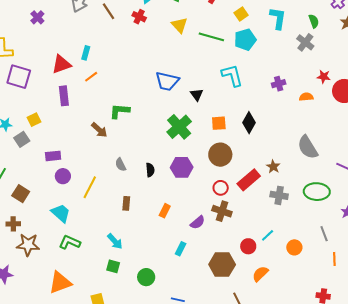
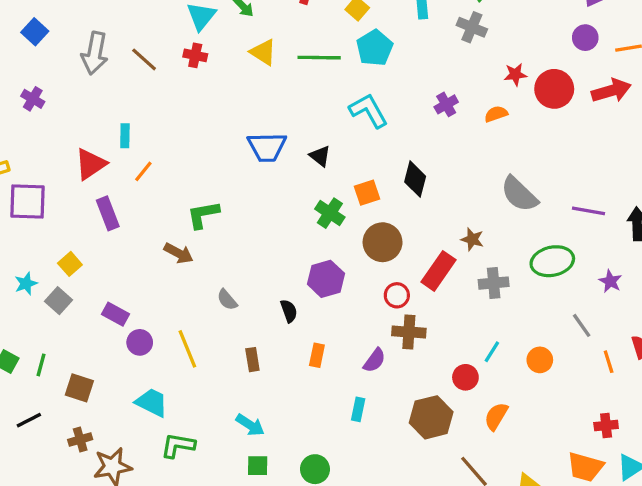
green cross: (179, 127) -> (330, 213), moved, size x0.7
purple rectangle: (53, 156) -> (116, 314), turned 49
black semicircle: (150, 170) -> (289, 311), moved
yellow line: (90, 187) -> (187, 349), turned -35

